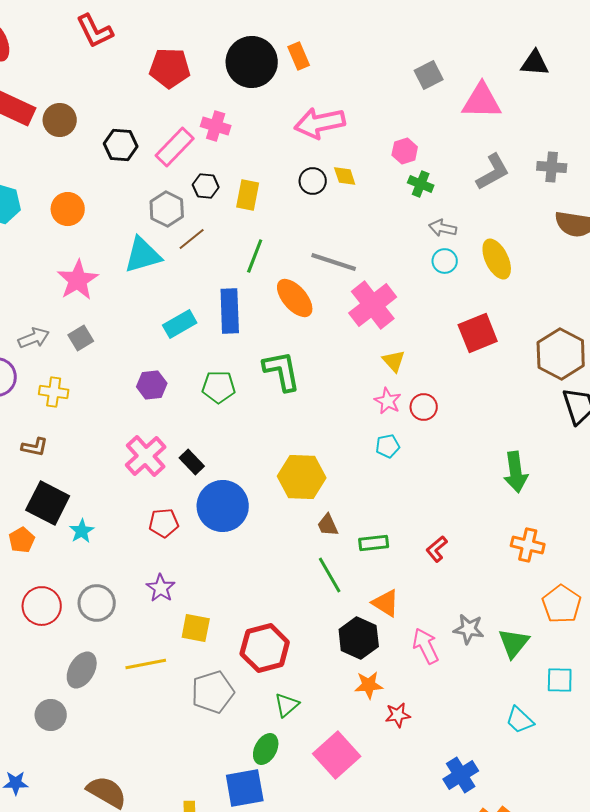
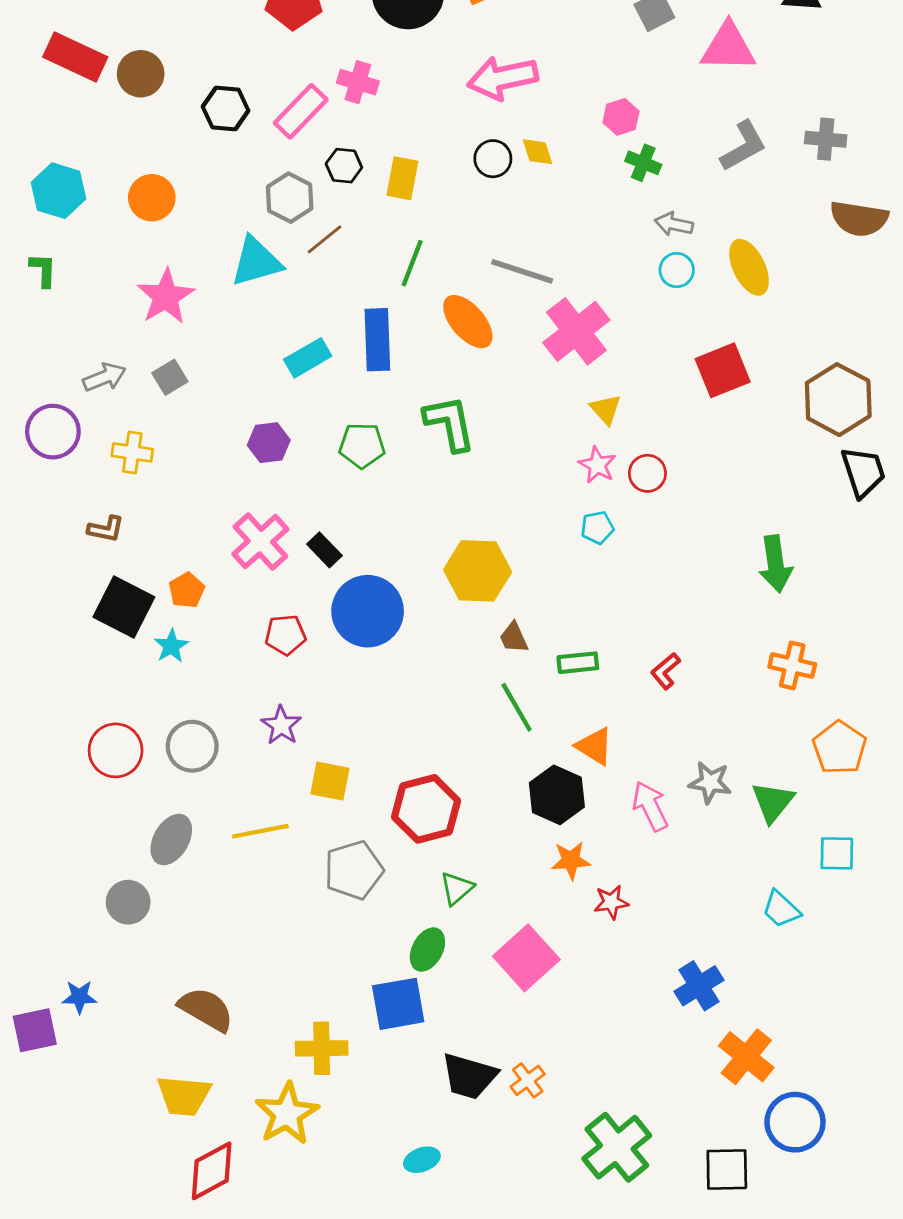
orange pentagon: (22, 540) -> (187, 590), moved

